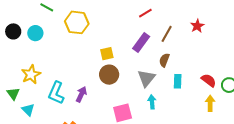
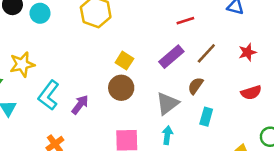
yellow square: (107, 54) -> (124, 61), turned 32
red semicircle: (209, 80) -> (251, 93), moved, turned 112

